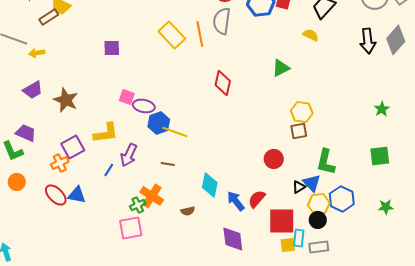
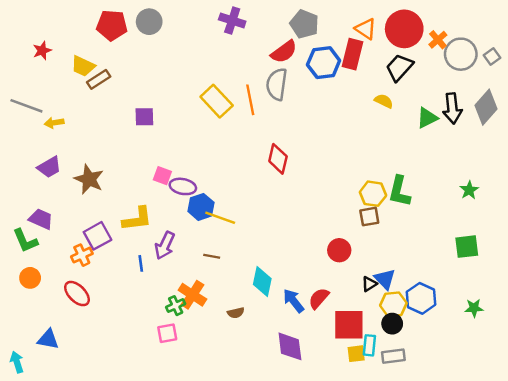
brown rectangle: (49, 17) -> (99, 79), moved
green triangle: (281, 68) -> (427, 118), moved
green L-shape: (326, 162) -> (399, 191), moved
blue line: (109, 170) -> (141, 263), turned -40
blue triangle: (77, 195) -> (48, 339), moved
pink square: (131, 228) -> (167, 333), size x0.7

